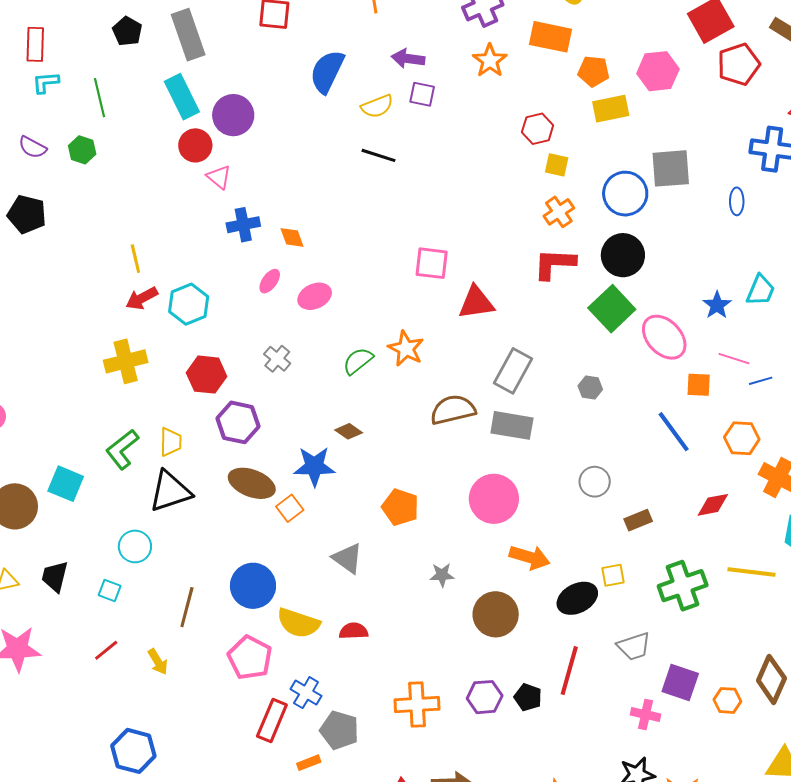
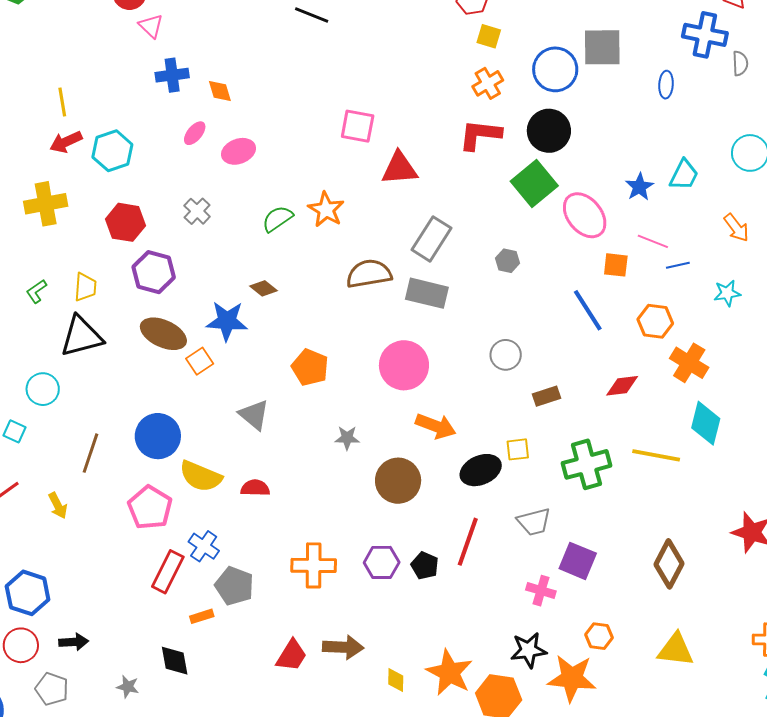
green L-shape: (122, 449) -> (36, 291), size x0.6
orange hexagon: (727, 700) -> (599, 636), moved

